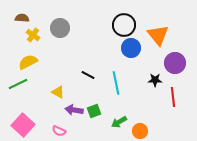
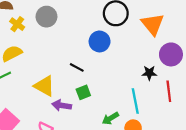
blue circle: (131, 48) -> (100, 41), moved
cyan line: (116, 83) -> (135, 101), moved
yellow triangle: (58, 92) -> (44, 86), size x1.5
green square: (94, 111) -> (83, 92), moved

